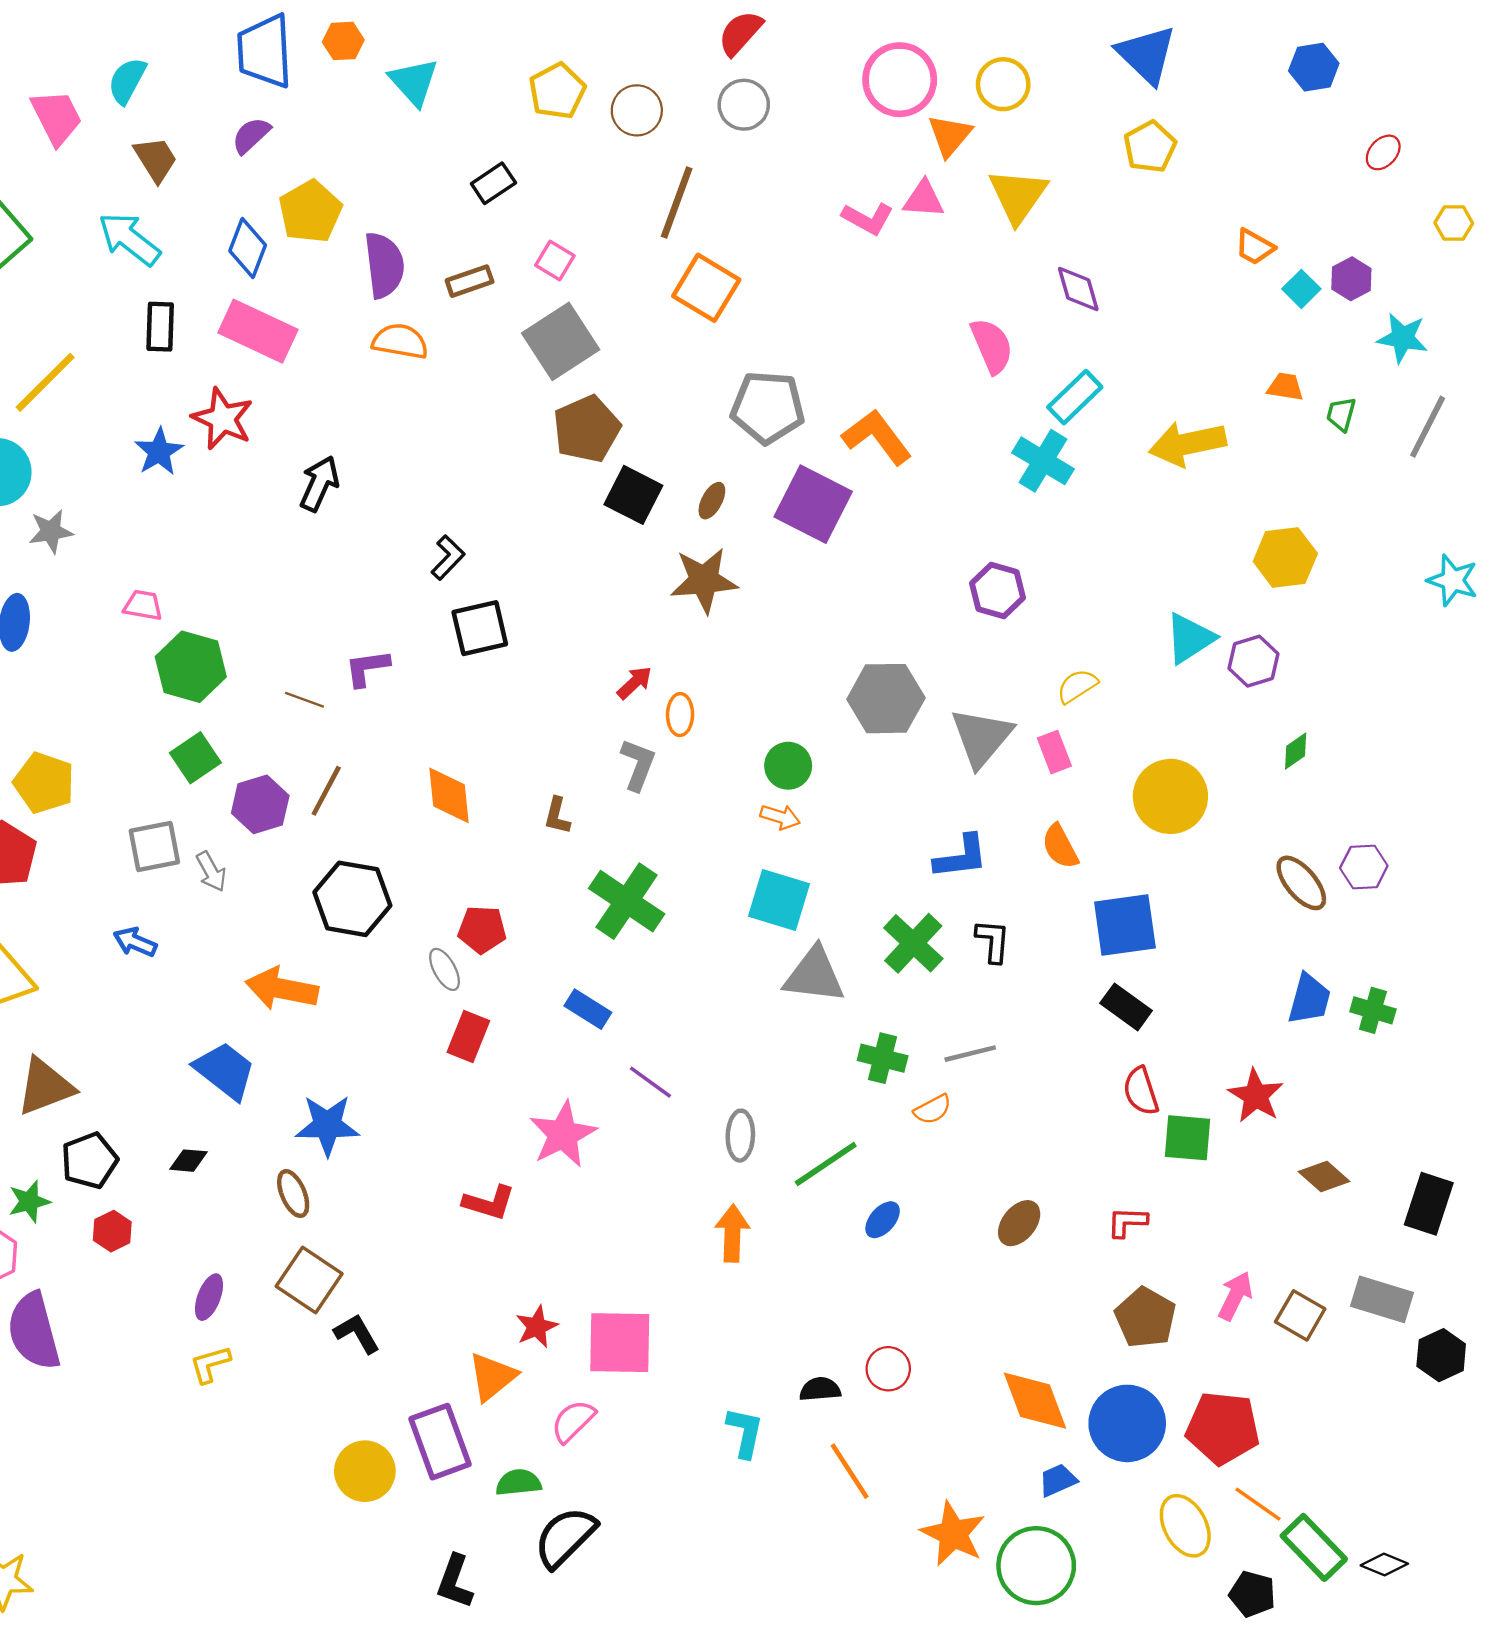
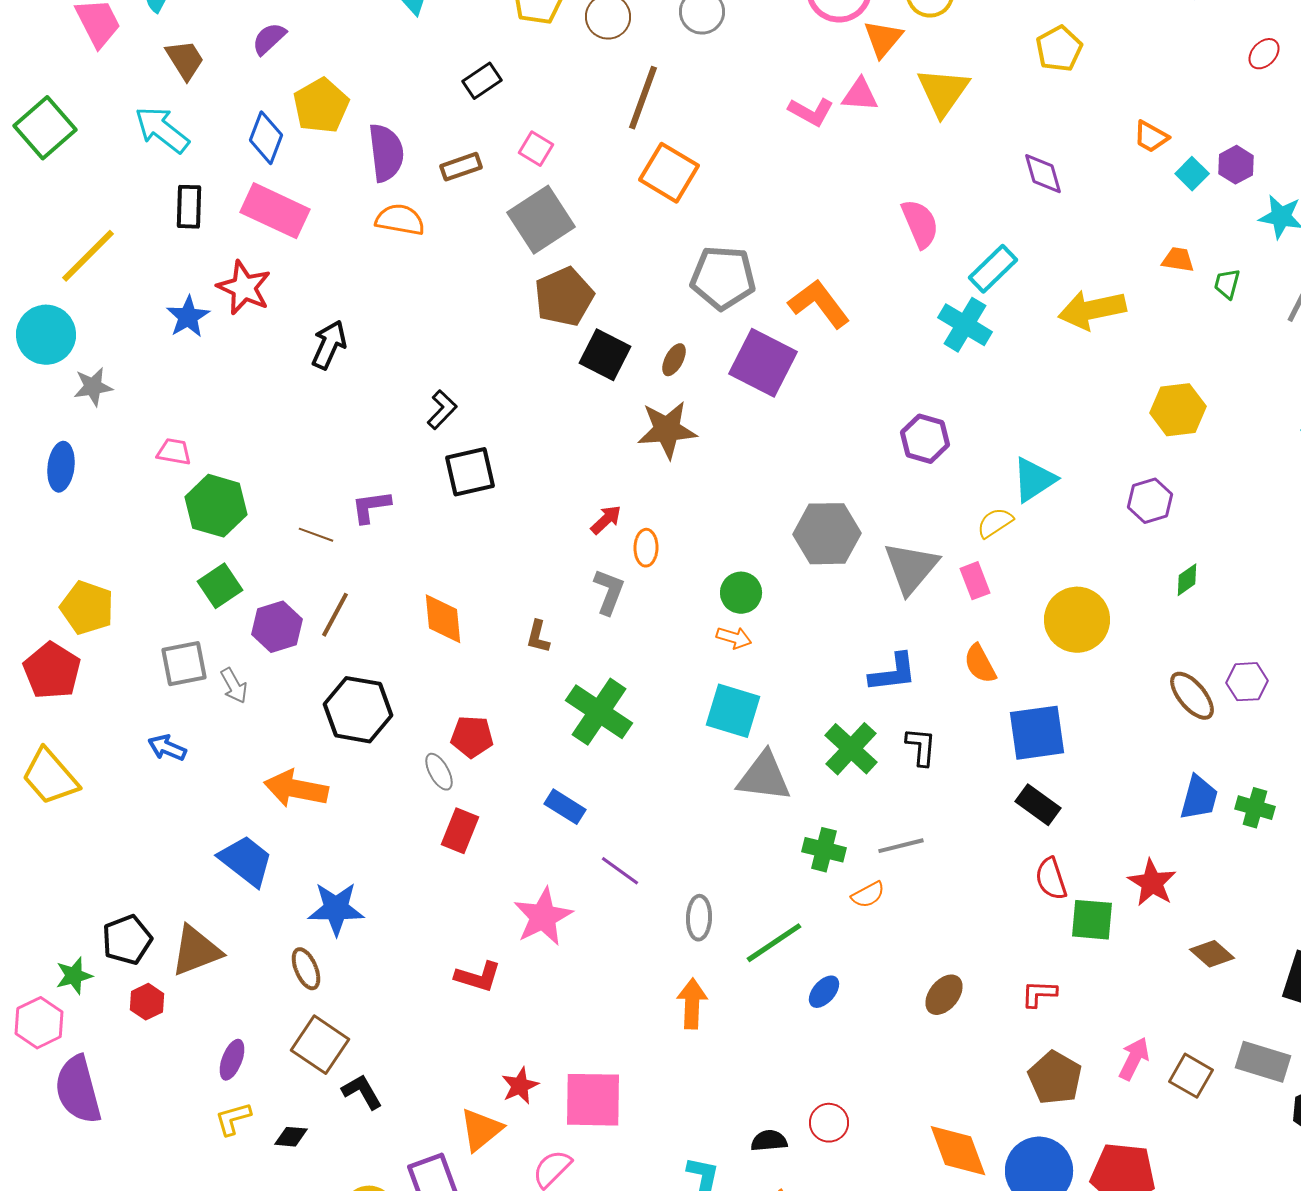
purple diamond: (1078, 289) -> (1043, 174), moved
cyan triangle: (1190, 638) -> (1034, 480), moved
brown triangle: (45, 1087) -> (196, 951), moved
black diamond: (189, 1161) -> (291, 1137), moved

